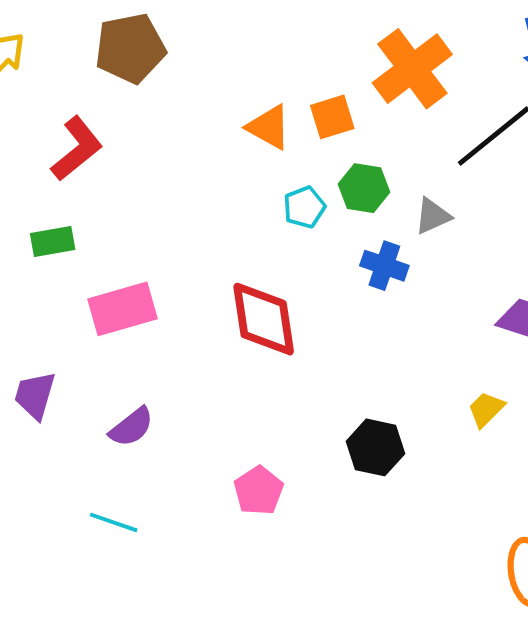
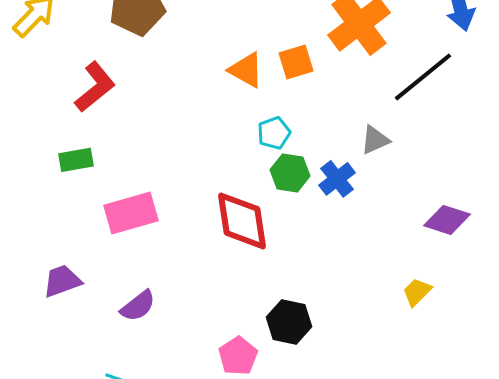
green hexagon: (364, 188) -> (290, 173), moved
blue cross: (384, 266) -> (337, 179), turned 33
purple trapezoid: (35, 395) -> (62, 281), turned 54
black hexagon: (375, 447) -> (289, 322), moved

